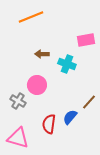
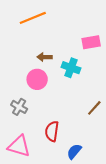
pink circle: (37, 85) -> (37, 79), moved
blue semicircle: (70, 117) -> (74, 151), moved

